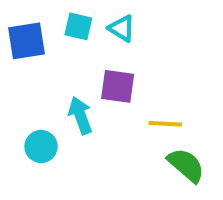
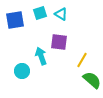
cyan square: (78, 26) -> (40, 13), turned -32
yellow line: (165, 124) -> (82, 60), turned -63

